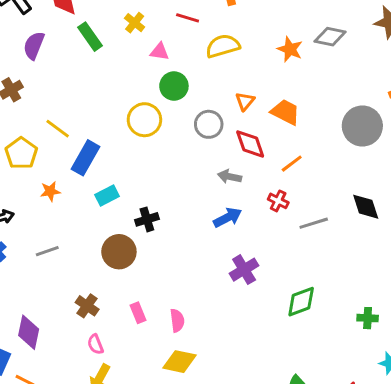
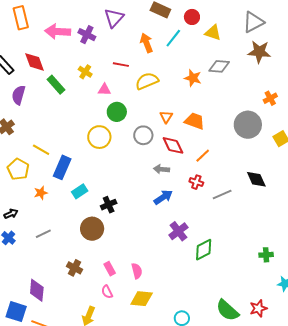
green diamond: (301, 302) -> (204, 250), moved
pink semicircle: (95, 344) -> (107, 292), moved

